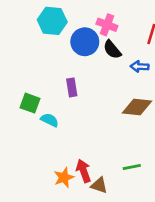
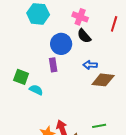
blue circle: (85, 42) -> (61, 44), moved
blue arrow: (140, 67) -> (90, 65), moved

